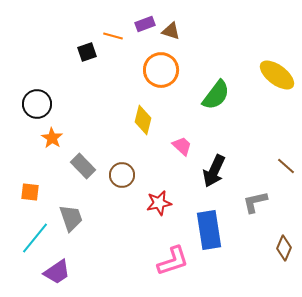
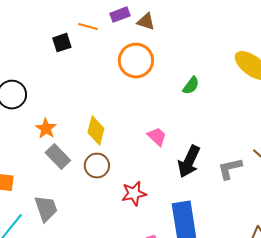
green semicircle: (216, 95) -> (191, 86), size x0.6
yellow diamond: (143, 120) -> (96, 131), moved
orange star: (52, 138) -> (46, 129), moved
gray L-shape: (255, 202) -> (230, 169), moved

